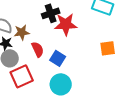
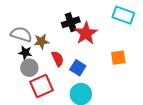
red star: (66, 24) -> (86, 33), turned -30
orange square: (108, 48) -> (118, 58), moved

